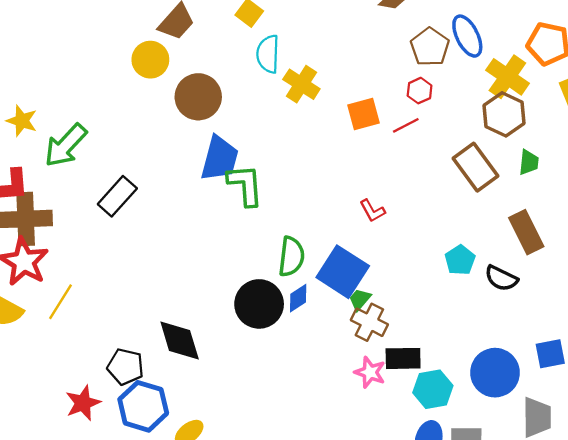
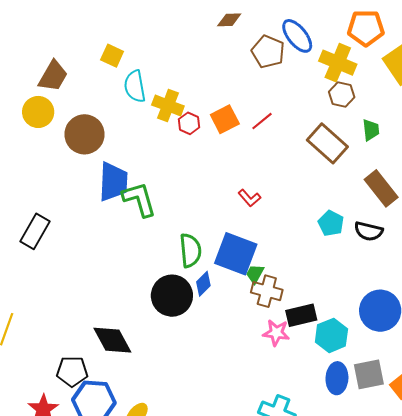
red hexagon: (420, 91) -> (189, 123), moved
brown hexagon: (504, 114) -> (342, 94), size x0.7

